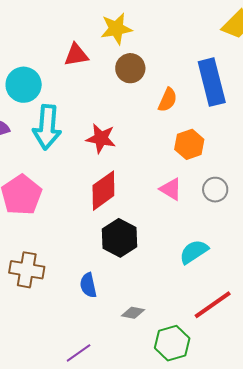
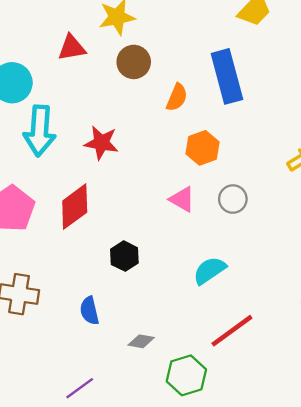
red diamond: (103, 191) -> (75, 207), moved
black hexagon: (120, 238) -> (124, 256), size x0.7

